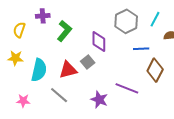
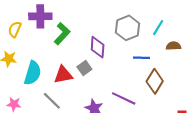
purple cross: (43, 16) -> (40, 16), size x1.5

